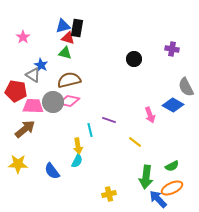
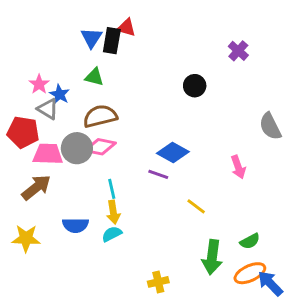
blue triangle: (63, 26) -> (91, 38), turned -42
pink star: (23, 37) -> (39, 84), moved
red triangle: (68, 38) -> (126, 28), moved
purple cross: (172, 49) -> (238, 51), moved, turned 32
blue diamond: (173, 105) -> (173, 153), moved
pink arrow: (150, 115) -> (238, 167), moved
cyan line: (90, 130) -> (112, 189), moved
cyan semicircle: (77, 161) -> (112, 234), turned -144
blue semicircle: (52, 171) -> (75, 225), moved, turned -54
blue arrow: (158, 199) -> (270, 283), moved

